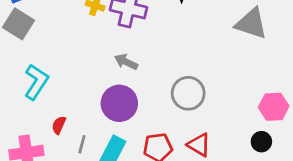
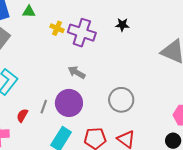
gray line: (82, 144) -> (44, 107), moved

